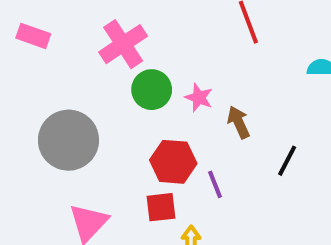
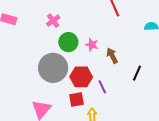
pink cross: (123, 44) -> (53, 21), size x0.6
gray circle: (68, 140) -> (53, 68), moved

